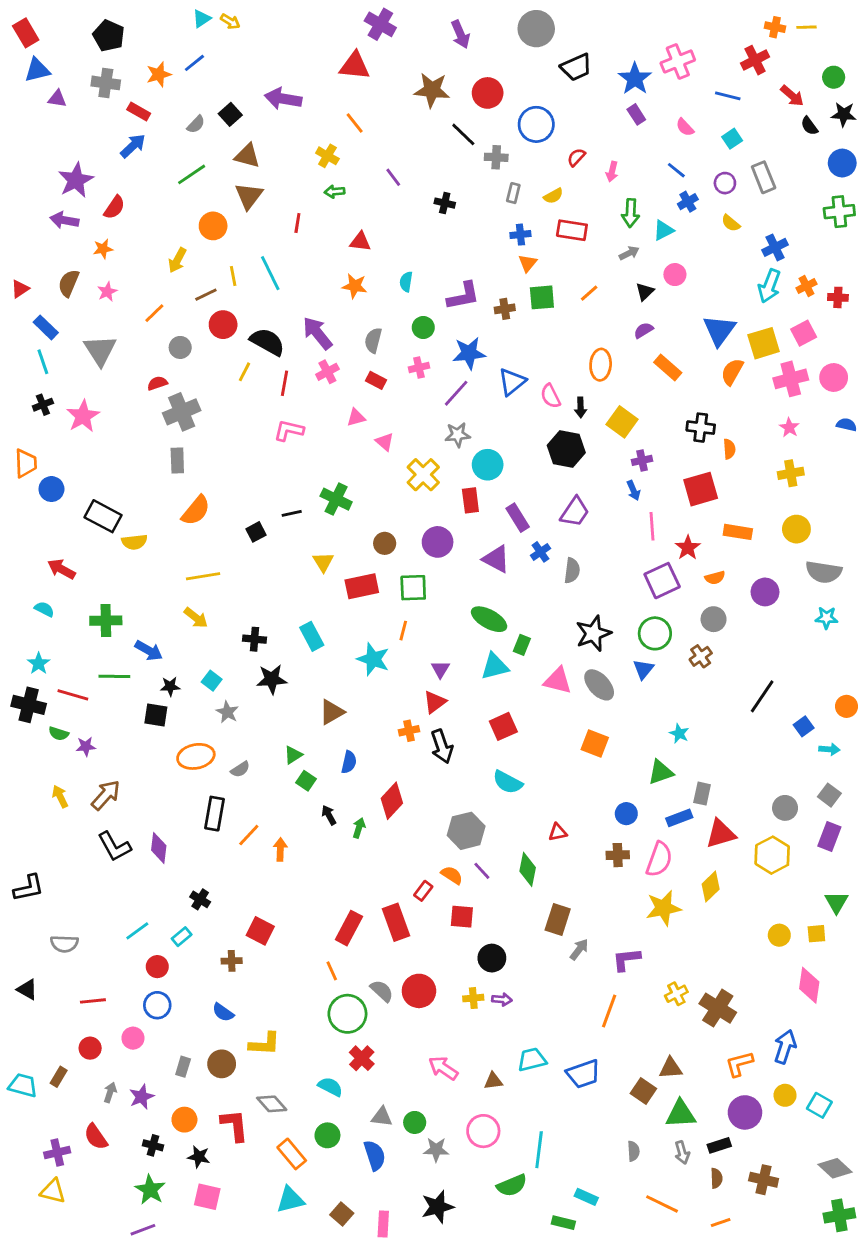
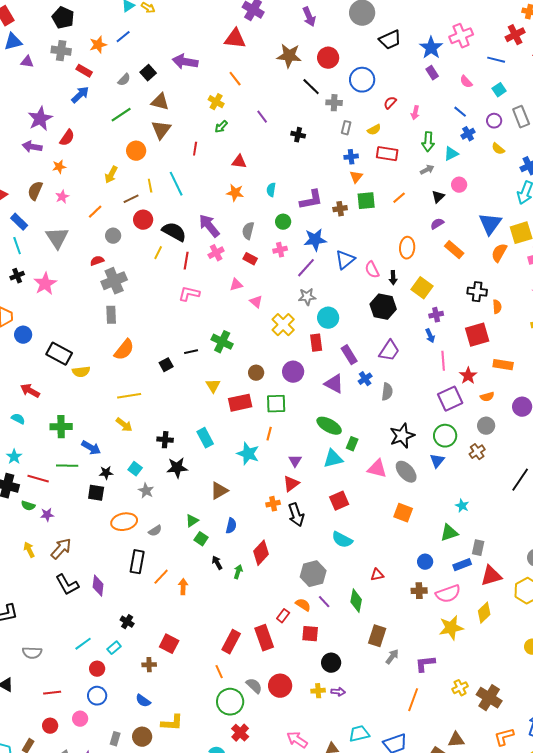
green arrow: (335, 192) -> (221, 127), turned -40
pink semicircle: (659, 859) -> (448, 594), turned 50

